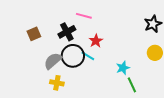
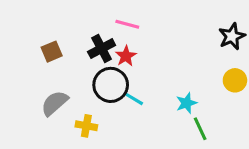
red star: (96, 41) -> (126, 56), moved
cyan line: (88, 56) -> (133, 99), moved
gray semicircle: (53, 61) -> (55, 103), moved

